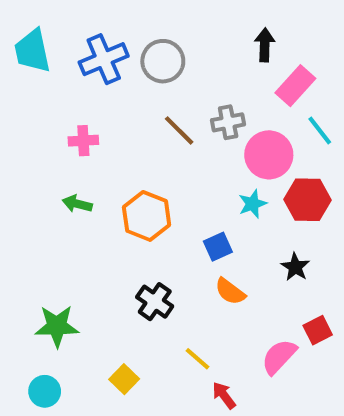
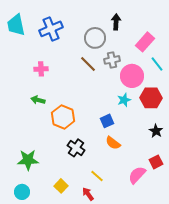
black arrow: (265, 45) -> (116, 22), moved
gray circle: (163, 61) -> (95, 38), moved
orange hexagon: (147, 216) -> (63, 117), moved
black star: (295, 267) -> (156, 131), moved
red arrow: (224, 395) -> (88, 194), moved

